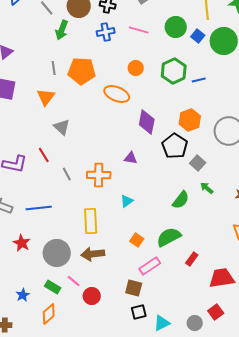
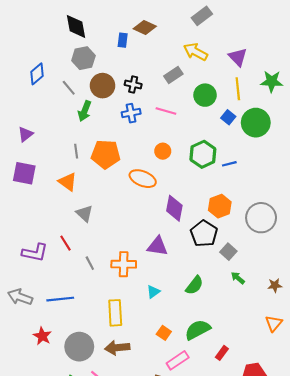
green circle: (176, 27) -> (205, 95), moved
orange triangle: (46, 97) -> (68, 182), turned -30
purple triangle: (131, 158) -> (157, 246), size x1.5
green semicircle: (181, 200) -> (194, 285), moved

